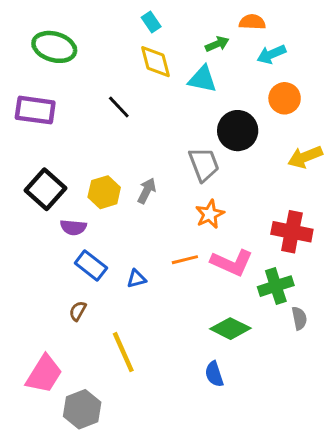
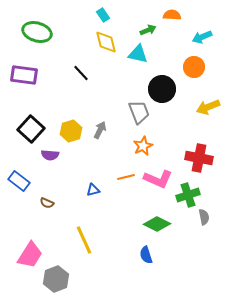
cyan arrow: (271, 54) -> (202, 37), moved
blue rectangle: (91, 266) -> (19, 181), moved
brown semicircle: (78, 311) -> (47, 203), moved, turned -96

